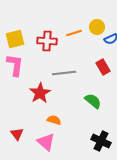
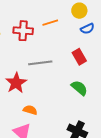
yellow circle: (97, 27) -> (79, 11), moved
green semicircle: (93, 101) -> (79, 88), moved

